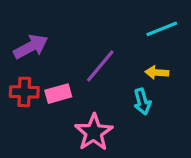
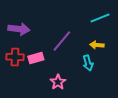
purple arrow: (31, 47) -> (19, 29), turned 35
pink star: (94, 132) -> (58, 82), size x0.7

